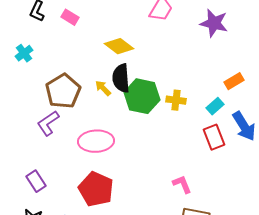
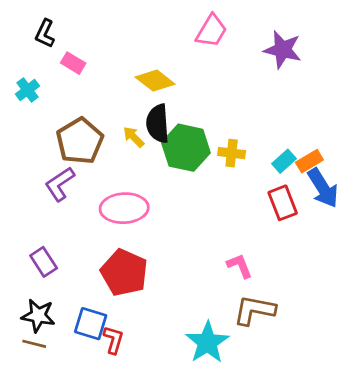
pink rectangle: (70, 17) -> (73, 63), moved
orange rectangle: (234, 81) -> (309, 161), moved

